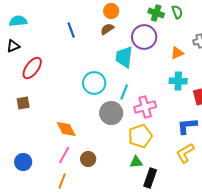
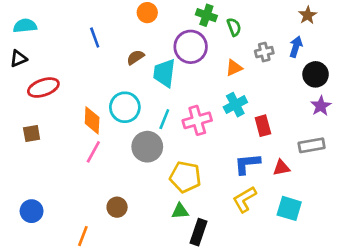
green semicircle: (177, 12) -> (234, 27), moved
brown semicircle: (107, 29) -> (135, 57), moved
red ellipse: (32, 68) -> (43, 88), turned 35
cyan cross: (178, 81) -> (235, 105), turned -30
pink cross: (145, 107) -> (197, 120), moved
orange diamond: (66, 129) -> (92, 120), moved, turned 30
yellow pentagon: (140, 136) -> (185, 177), turned 30
pink line: (64, 155) -> (93, 152), moved

